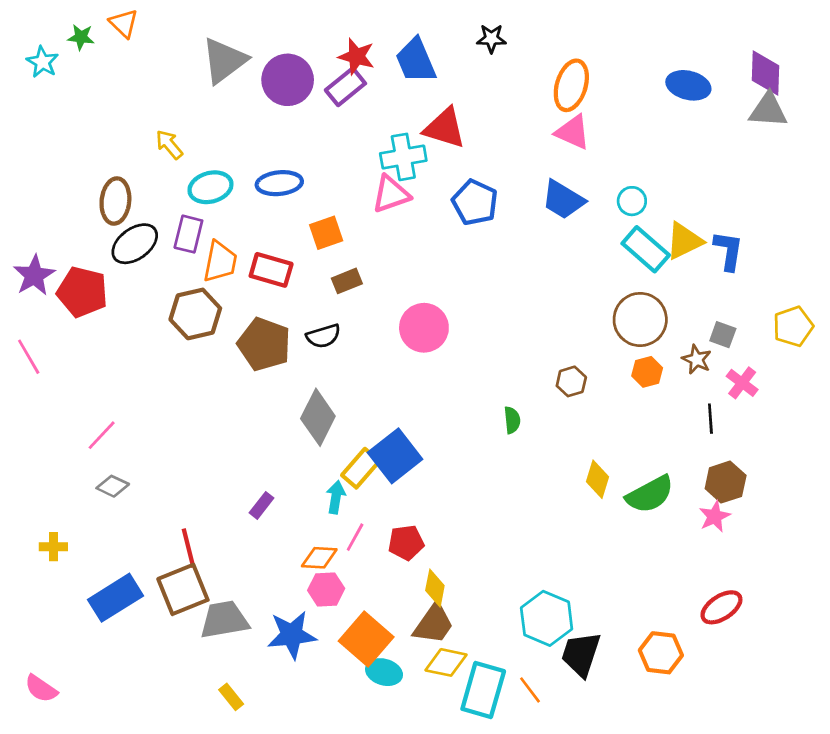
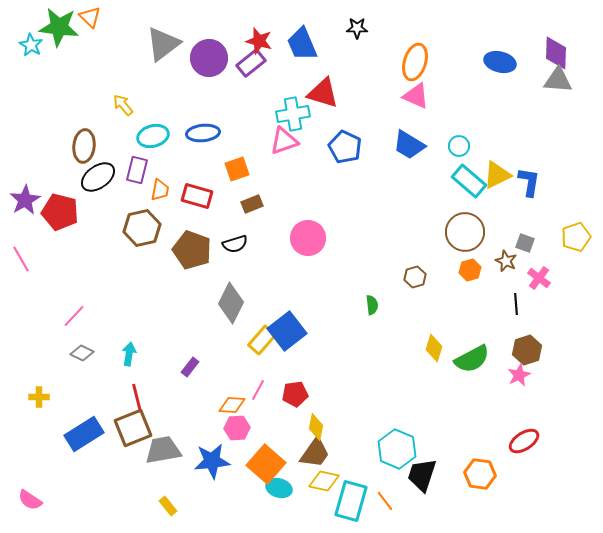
green star: (81, 37) -> (59, 27), size x2.0
orange trapezoid: (220, 262) -> (160, 190), size x0.7
cyan arrow: (336, 497) -> (129, 354), moved

